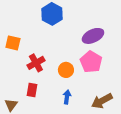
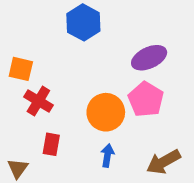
red cross: (36, 63) -> (38, 101), moved, turned -30
orange circle: (66, 70) -> (106, 112), size x1.5

